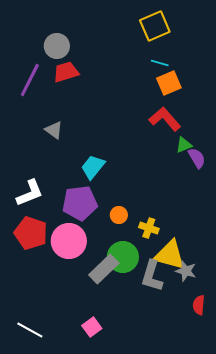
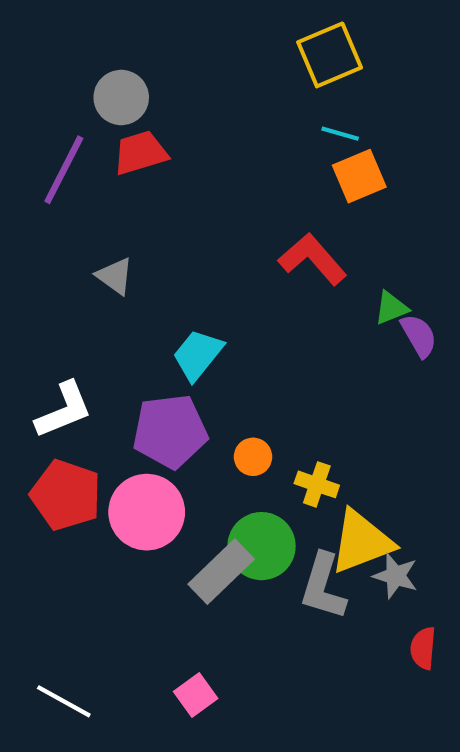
red L-shape: (165, 119) -> (313, 259), moved
yellow triangle: (170, 255) -> (361, 542), turned -36

